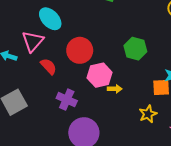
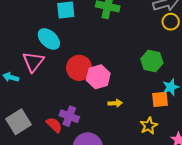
green hexagon: (135, 49) -> (152, 61), moved
red semicircle: (49, 66) -> (54, 125), moved
pink hexagon: (100, 75) -> (98, 77), moved

